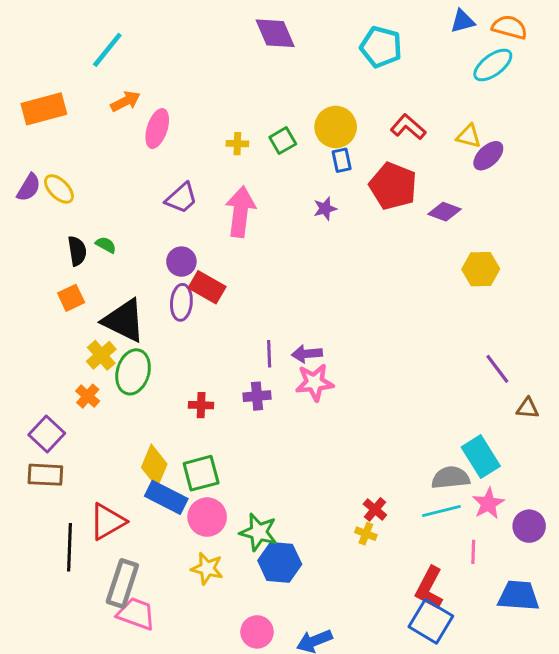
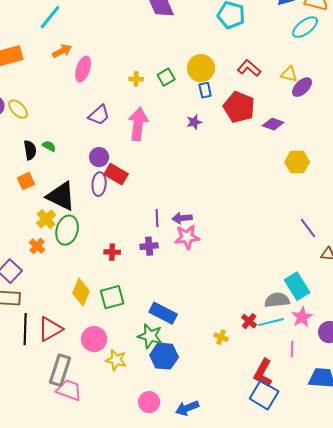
blue rectangle: (166, 497) -> (163, 313), moved
red cross: (375, 509) -> (249, 321), moved
pink circle: (207, 517) -> (94, 339), moved
black line: (70, 547) -> (25, 329), moved

